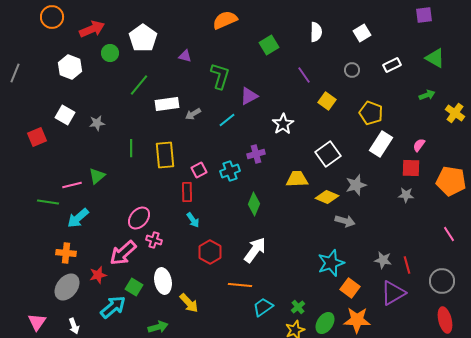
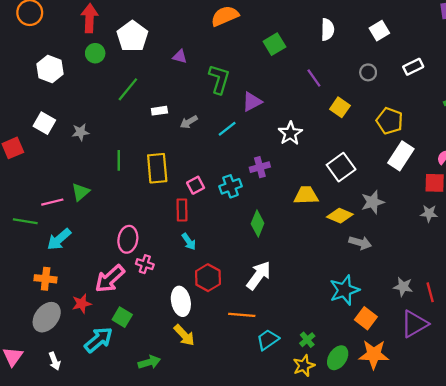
red arrow: (92, 29) -> (90, 18), moved, turned -65
white rectangle: (167, 104) -> (159, 111), size x0.6
pink ellipse: (139, 218) -> (128, 239), turned -30
white ellipse: (163, 281) -> (181, 301), moved

